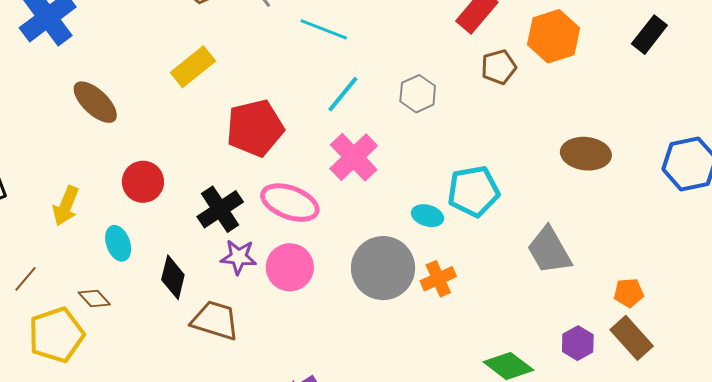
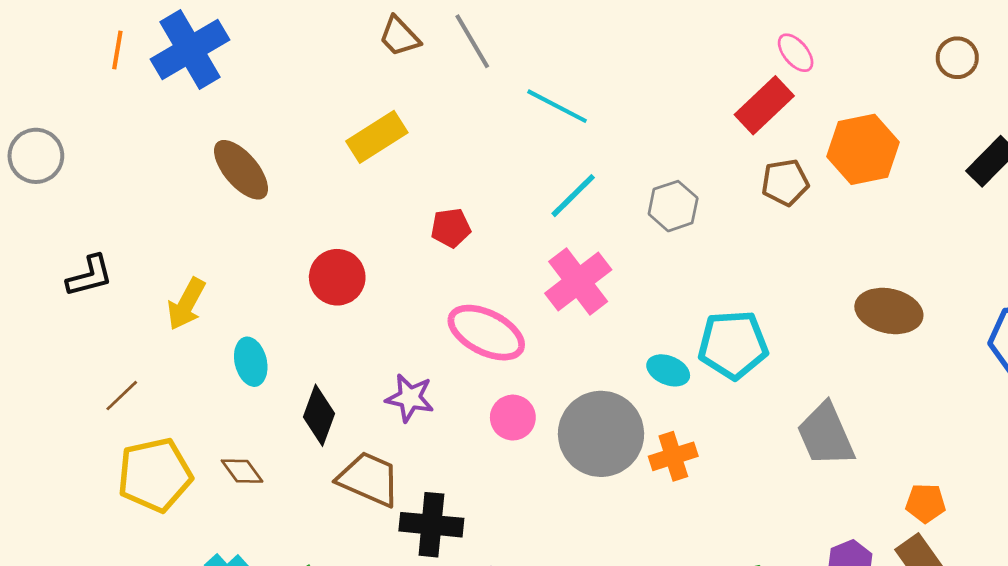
red pentagon: (255, 128) -> (451, 228), size x0.5
red circle: (143, 182) -> (337, 277), moved
black cross: (220, 209) -> (431, 525), moved, turned 33
pink circle: (290, 267) -> (513, 418), moved, size x0.7
brown diamond: (94, 299) -> (242, 471), moved

